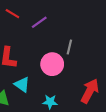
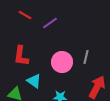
gray line: (69, 47) -> (86, 57), moved

